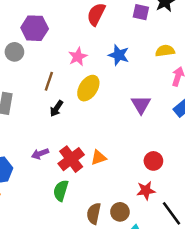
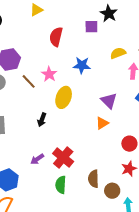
brown line: (49, 81) -> (29, 81), moved, turned -49
orange triangle: (99, 158) -> (102, 123), moved
brown semicircle: (94, 214) -> (93, 179), moved

